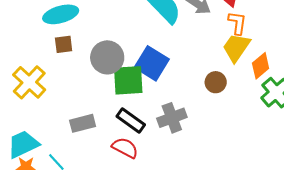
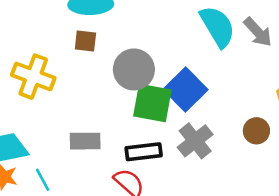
yellow cross: (29, 82) -> (33, 77), turned -36
gray cross: (172, 118) -> (195, 141), moved, turned -32
black rectangle: (131, 120) -> (144, 152), turned -56

